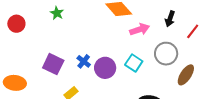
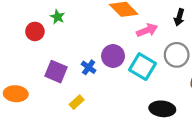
red circle: (16, 24) -> (35, 31), moved
cyan square: (134, 63) -> (142, 67), size x1.4
purple circle: (105, 68) -> (113, 56), moved

